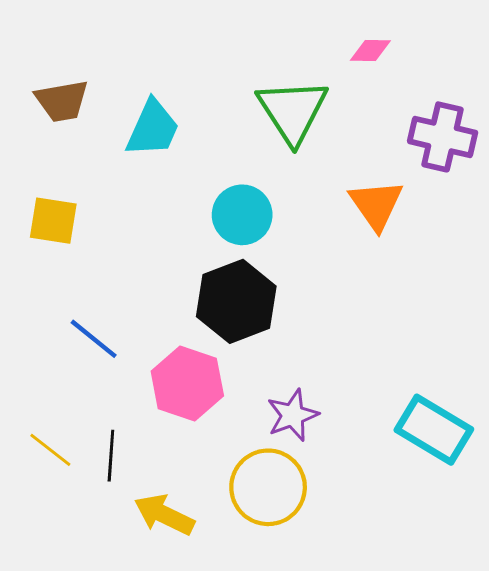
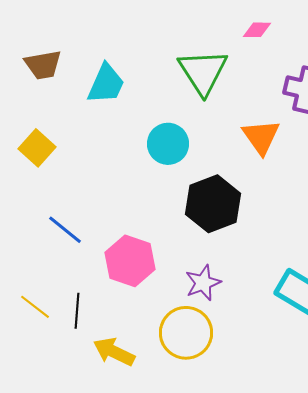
yellow square: (53, 221) -> (37, 148), turned 33
black hexagon: (236, 301) -> (213, 204), moved

